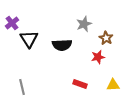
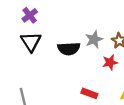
purple cross: (12, 23) -> (30, 15), moved
gray star: (84, 24) -> (94, 39), moved

